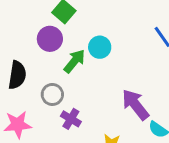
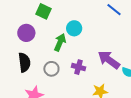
purple circle: (50, 39) -> (26, 33), moved
purple cross: (71, 119) -> (78, 67), moved

